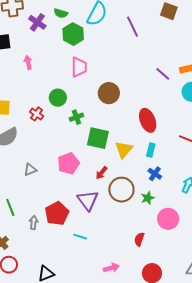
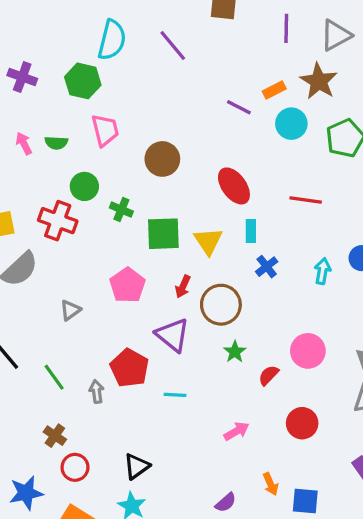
green semicircle: (61, 13) -> (56, 143), moved
red cross: (37, 114) -> (58, 221), size x1.6
green cross: (76, 117) -> (121, 210), turned -32
blue cross: (155, 174) -> (267, 267), turned 32
green star: (148, 198) -> (235, 352), moved
pink circle: (168, 219) -> (308, 351), moved
red semicircle: (139, 239) -> (269, 375), turned 40

